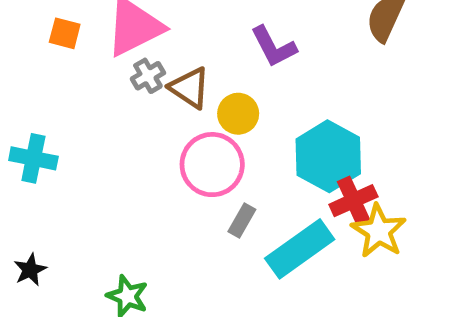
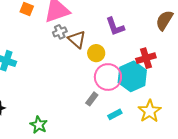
pink circle: (212, 165) -> (108, 77), moved
red cross: (353, 201) -> (146, 58), moved
cyan rectangle: (300, 249) -> (115, 114), size x0.5

